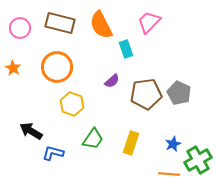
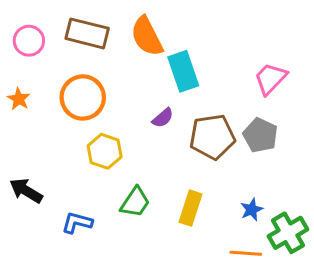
pink trapezoid: (149, 22) -> (271, 79), moved
cyan rectangle: (126, 49) -> (183, 71), size x1.5
black arrow: (31, 131) -> (26, 191), moved

